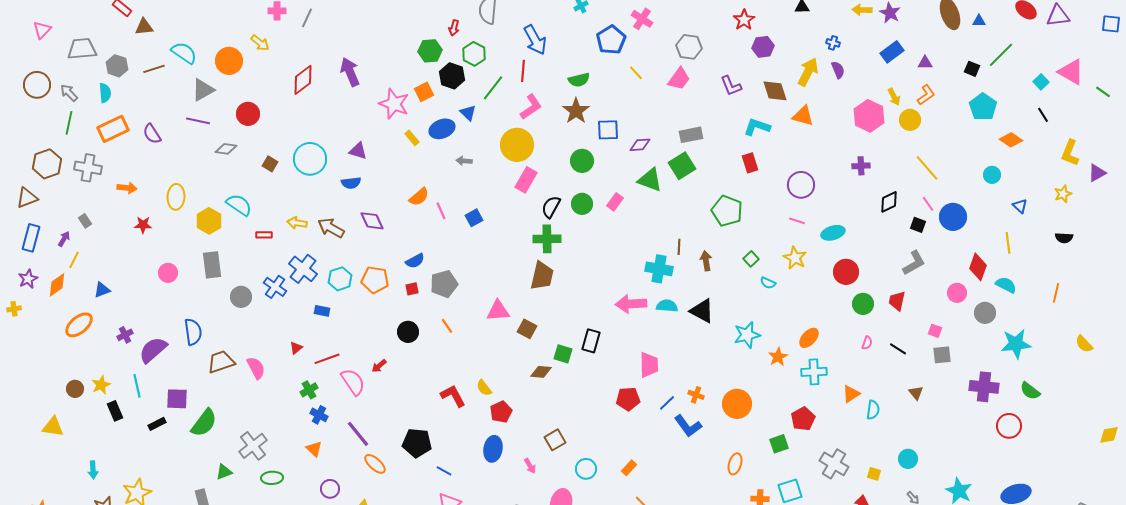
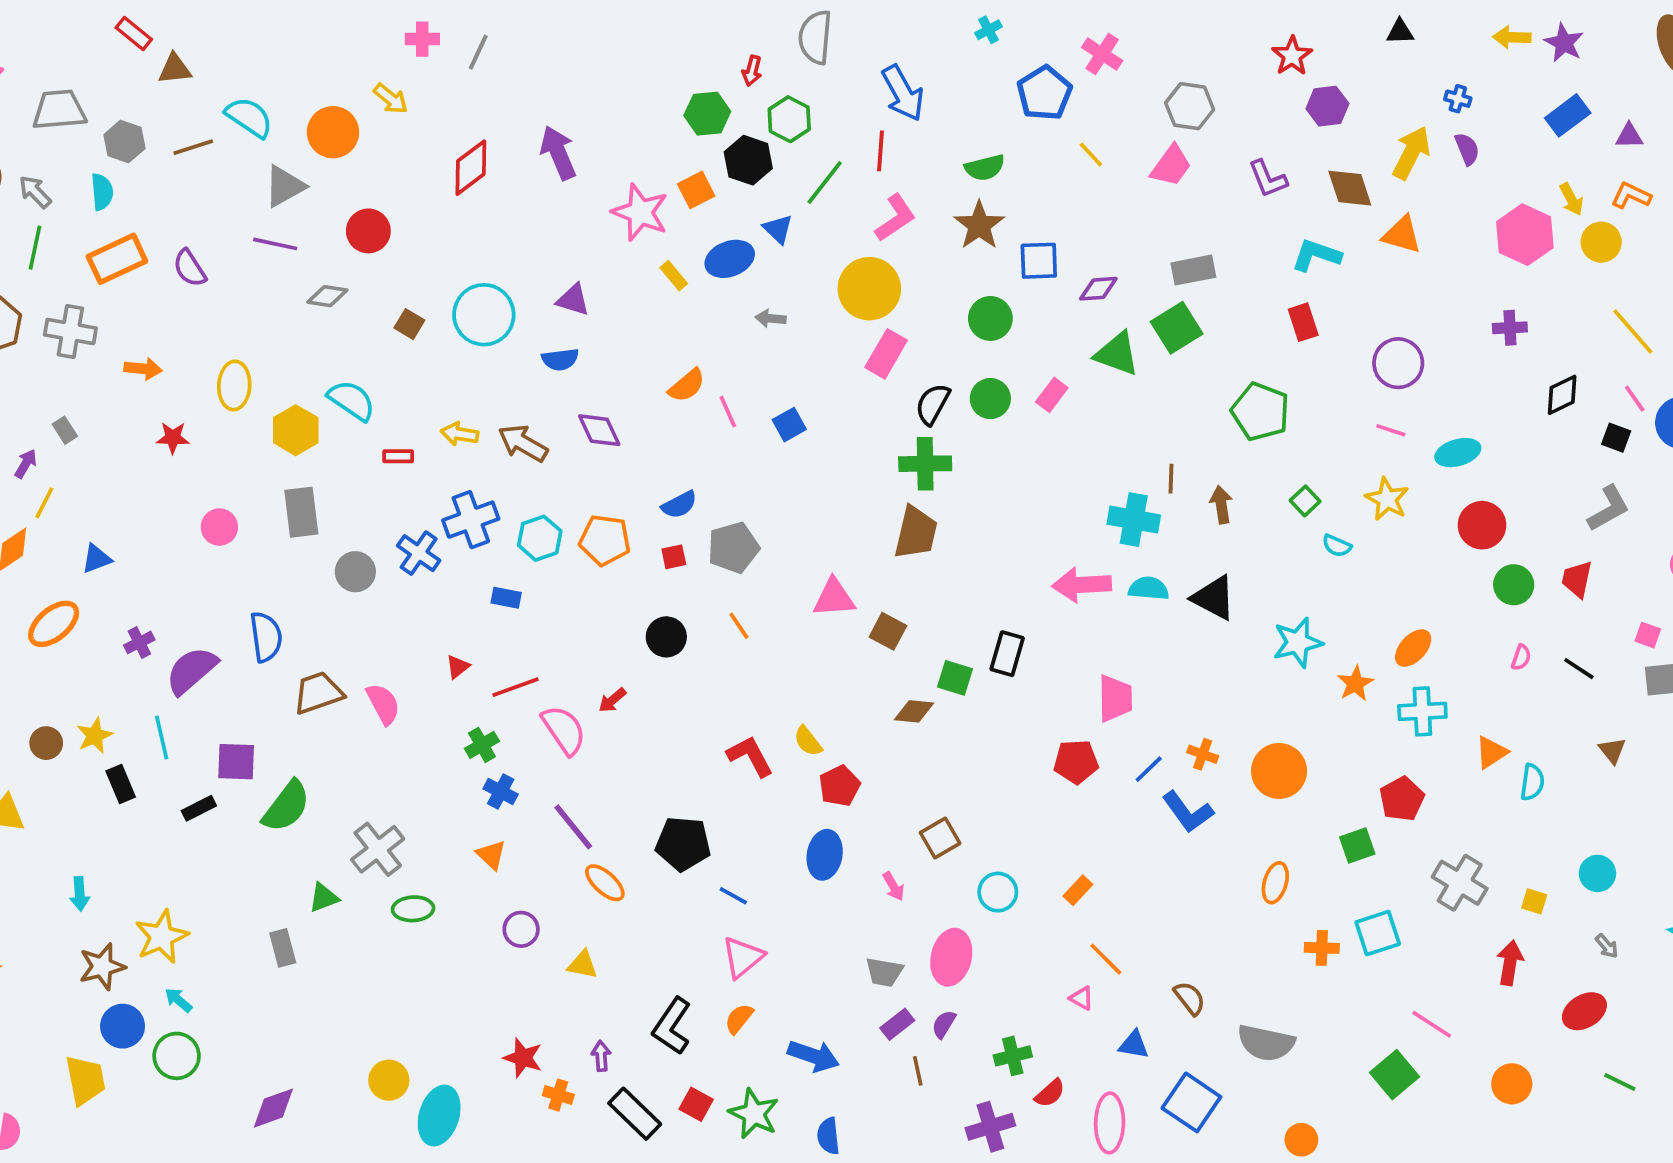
orange L-shape: (926, 95) -> (1631, 196), turned -120
blue cross: (303, 269) -> (471, 520), turned 32

